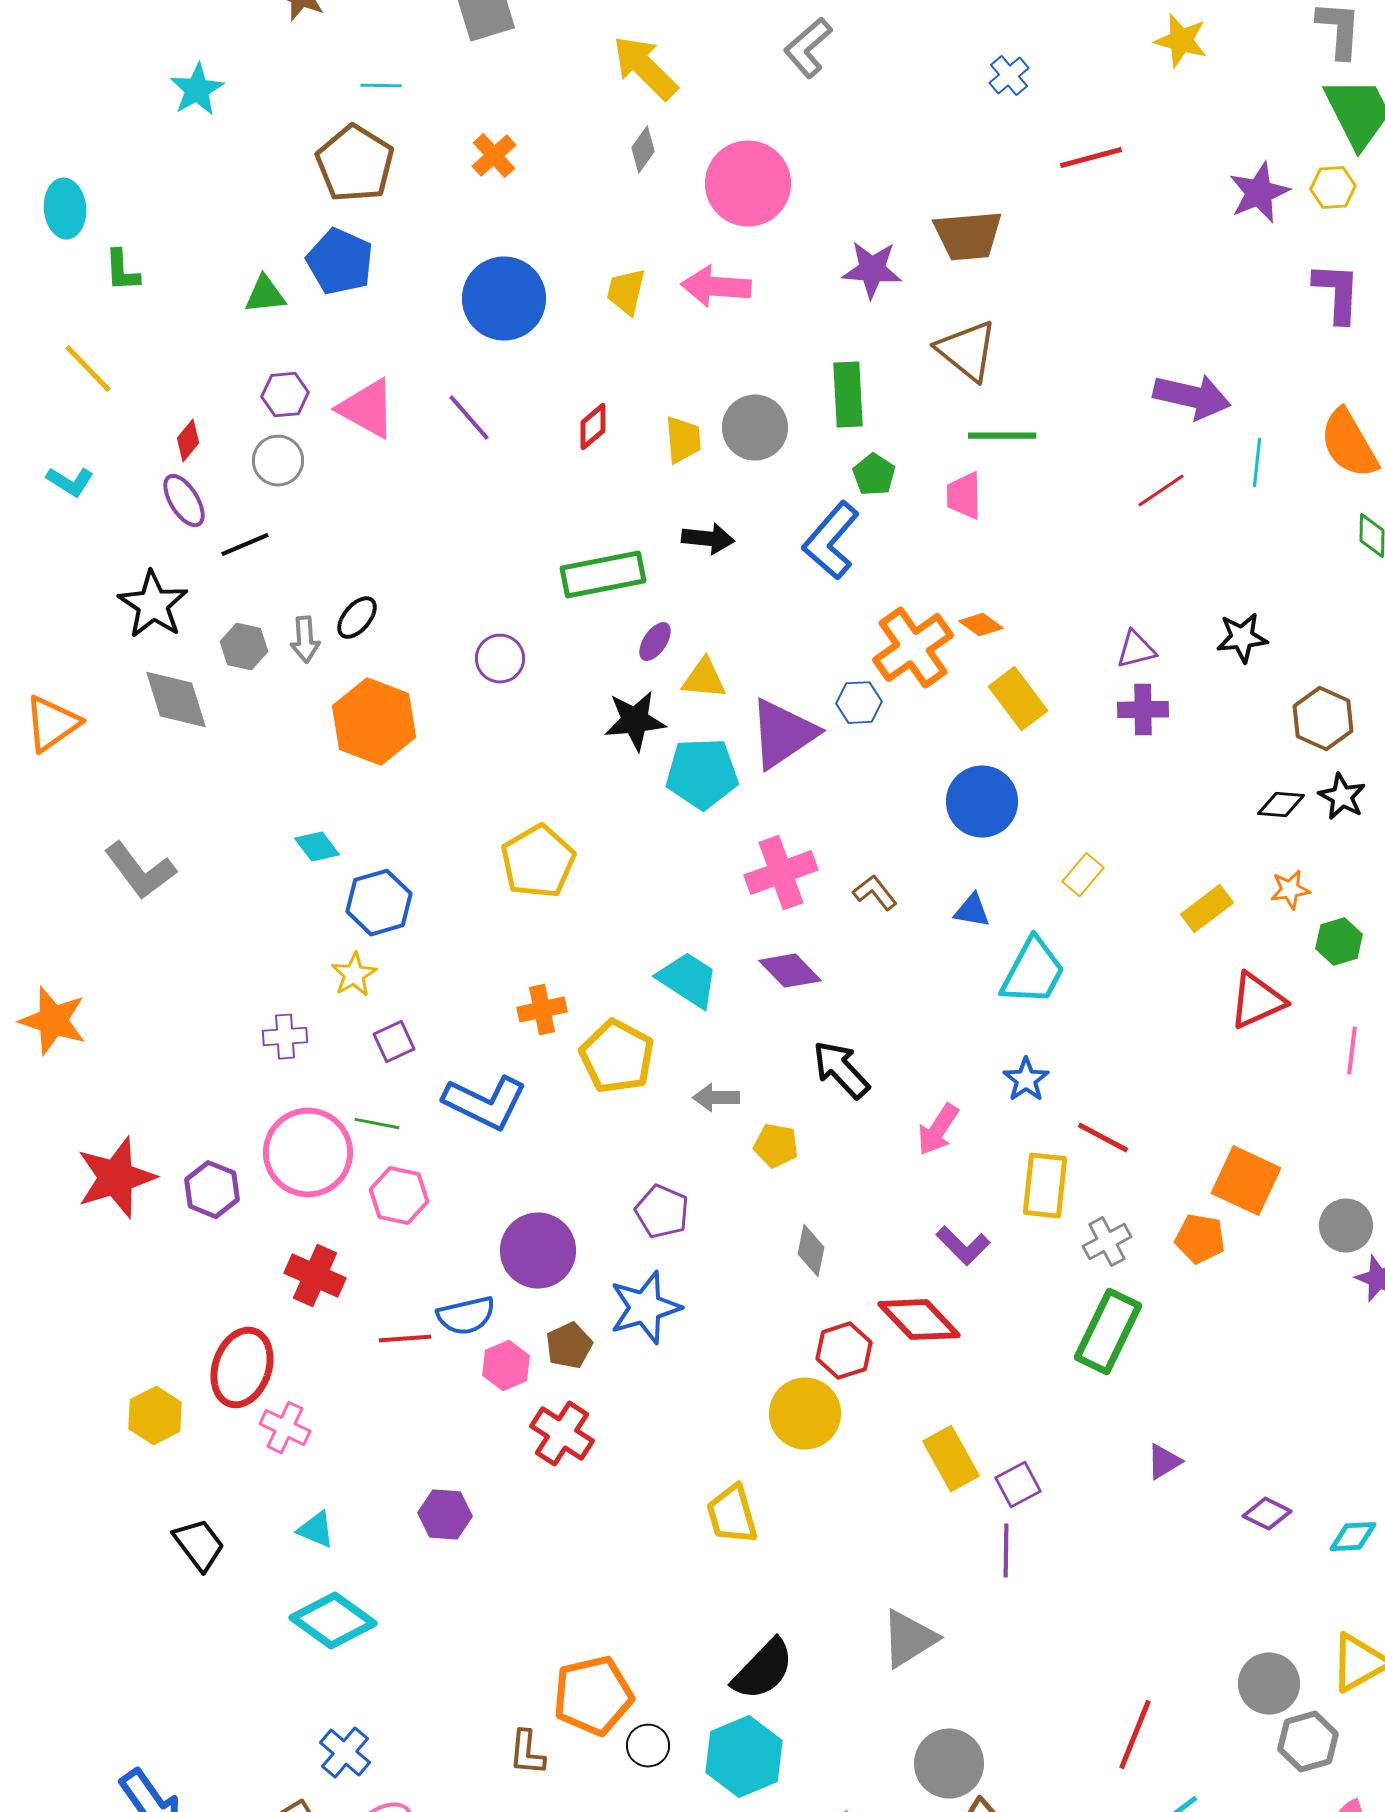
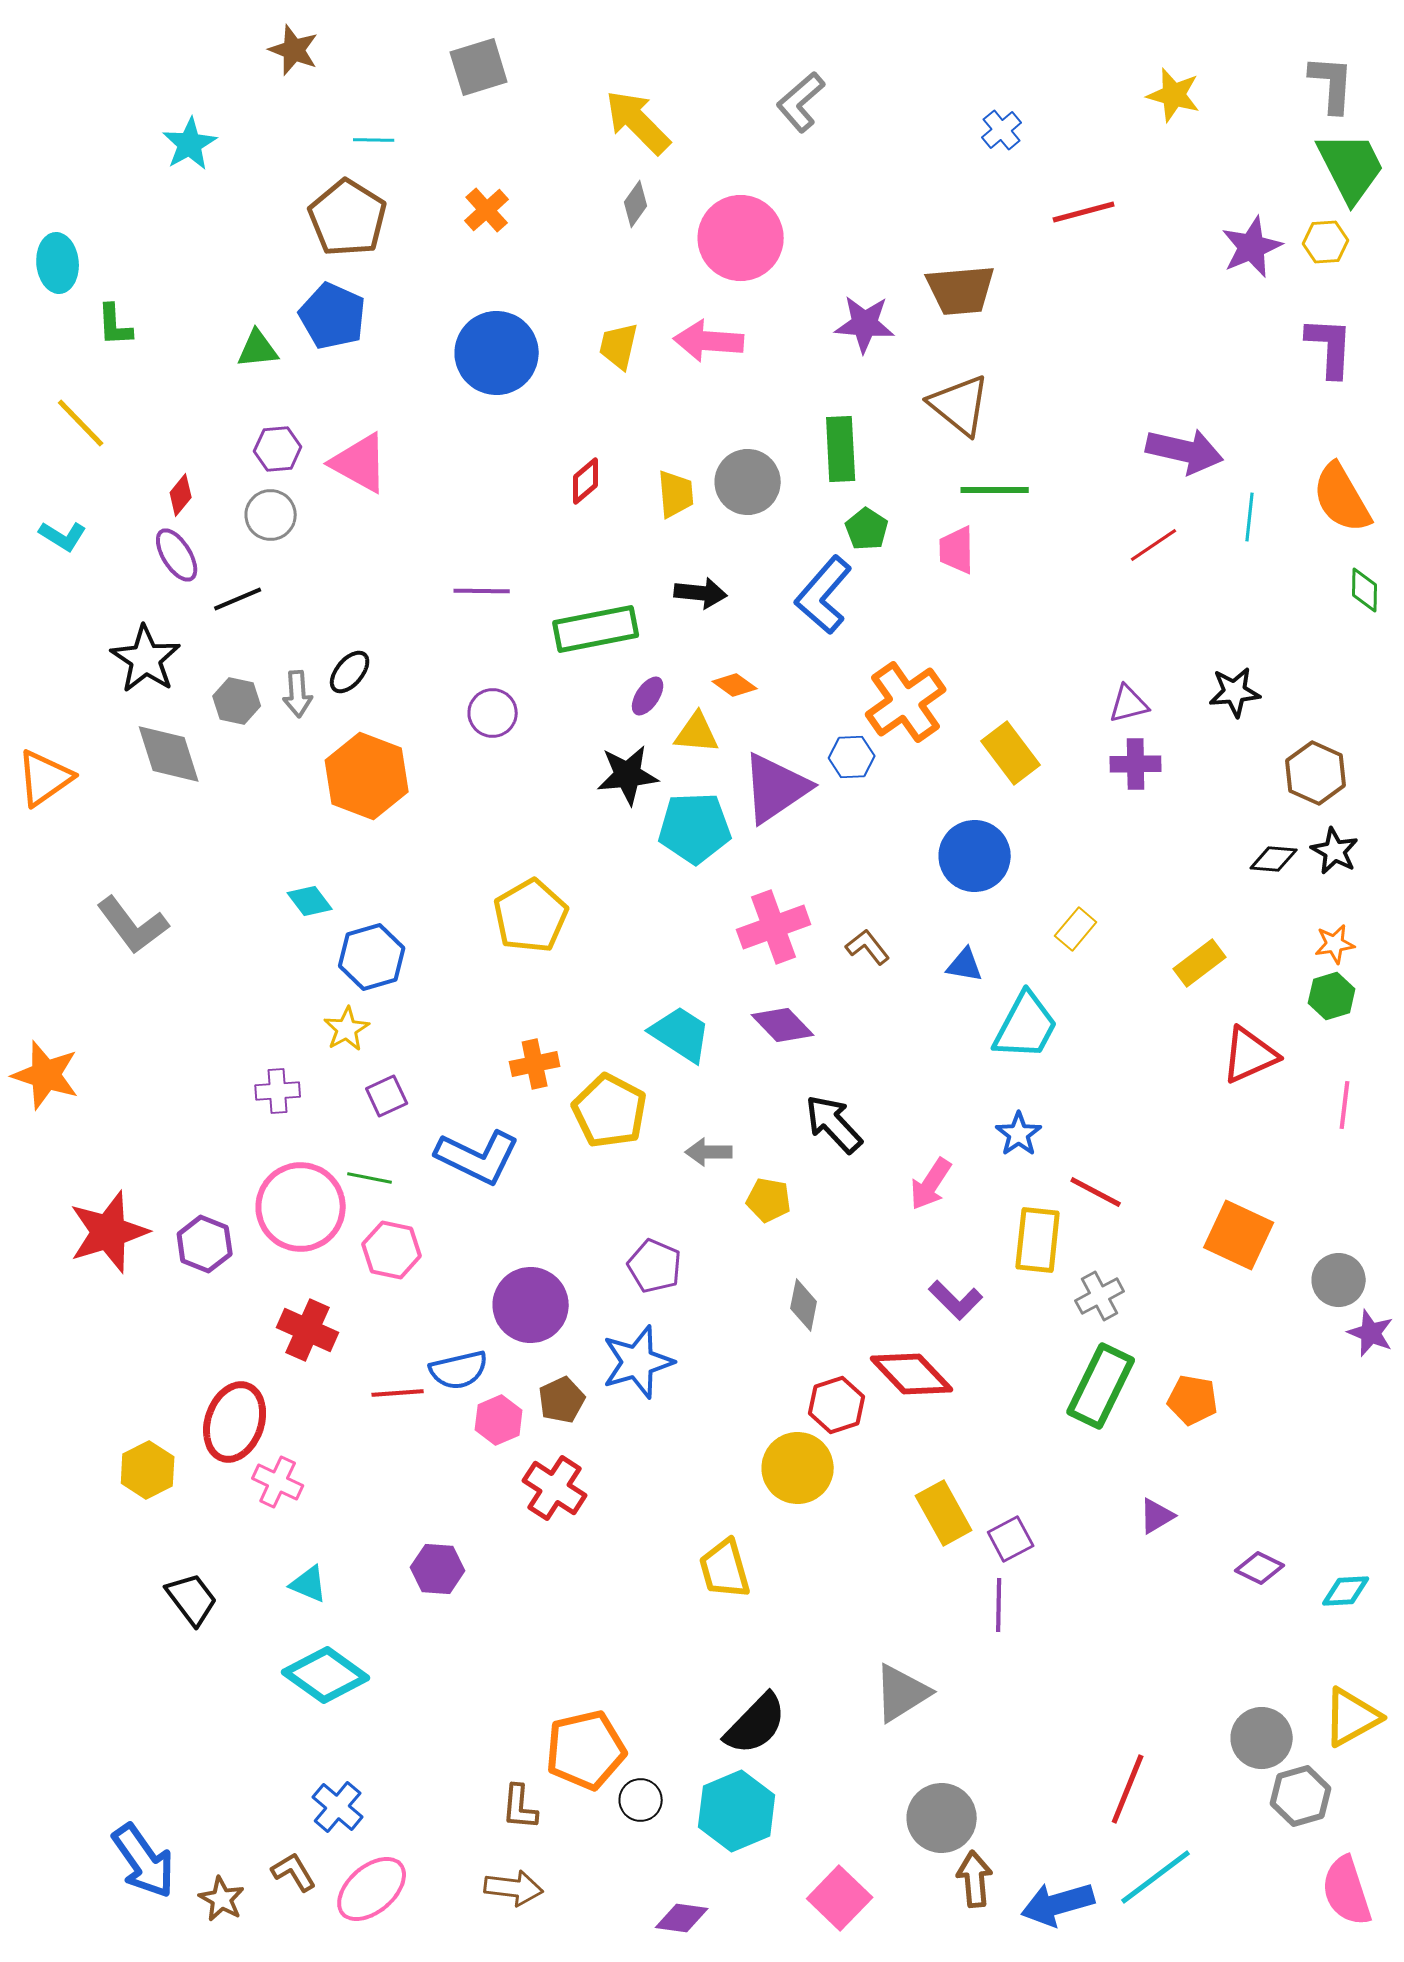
purple line: (469, 418) -> (482, 591), moved, turned -48
orange diamond: (981, 625) -> (735, 685), moved
orange star: (1290, 890) -> (1335, 944), moved
orange pentagon: (1200, 1239) -> (1193, 1400), moved

